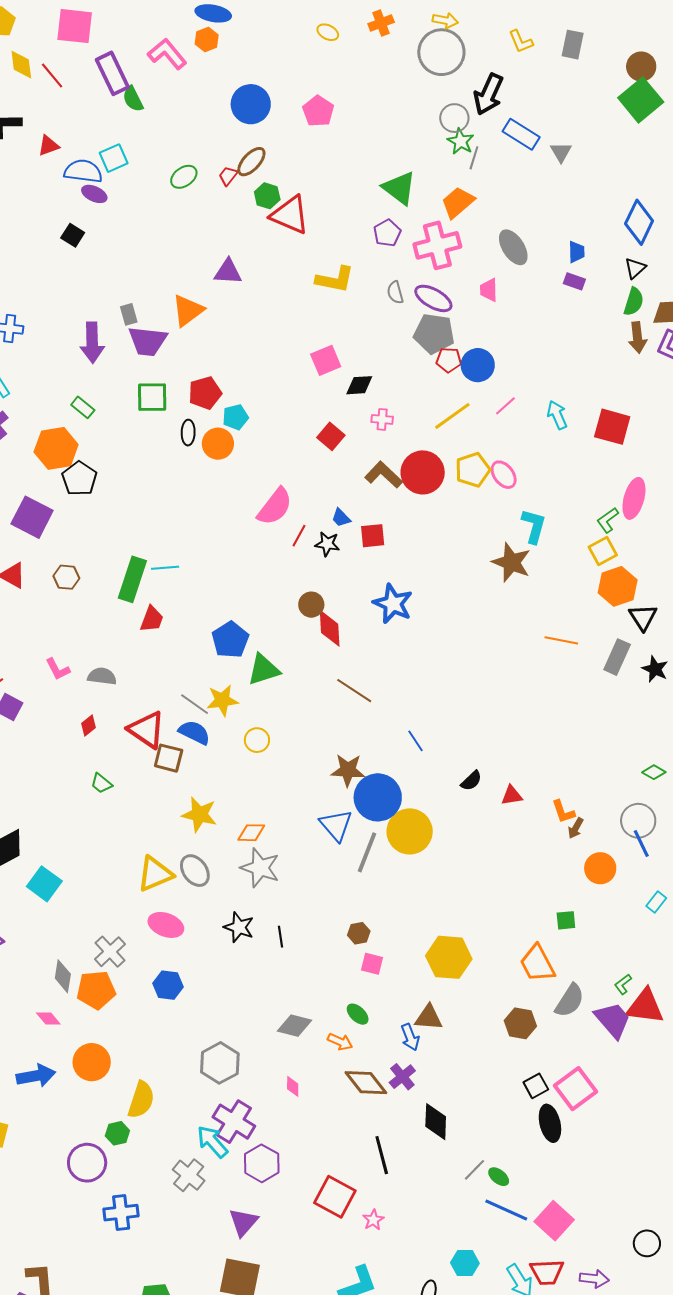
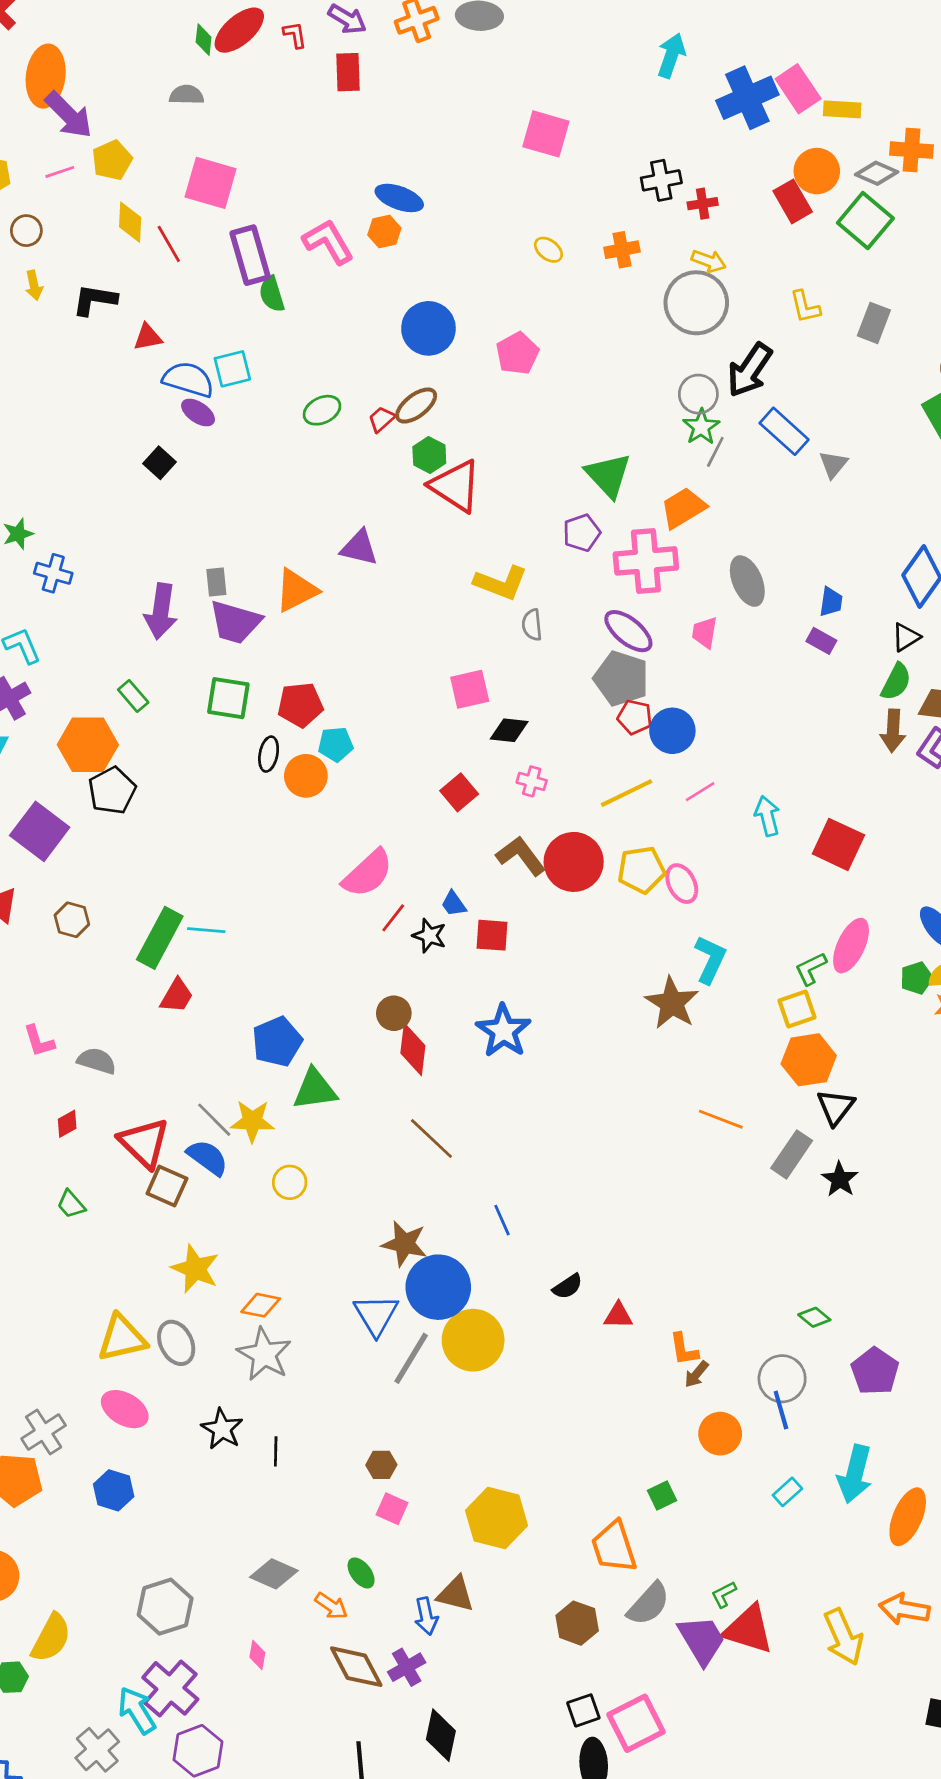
gray semicircle: (395, 293) -> (532, 625), moved
green square: (566, 920) -> (662, 1495), turned -30

